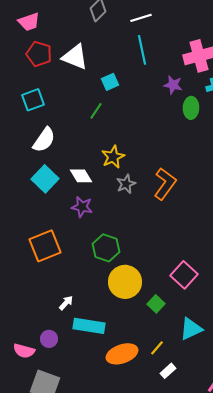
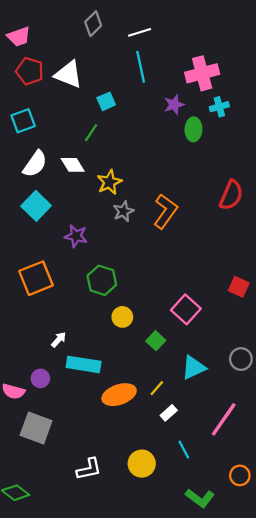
purple star: (173, 85) -> (174, 105), turned -30
white diamond: (81, 176) -> (73, 165), moved
yellow circle: (125, 282) -> (122, 317), size x0.6

